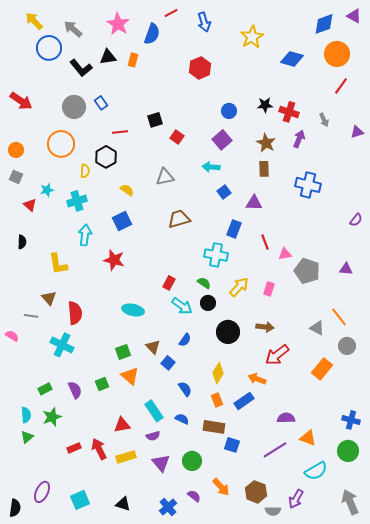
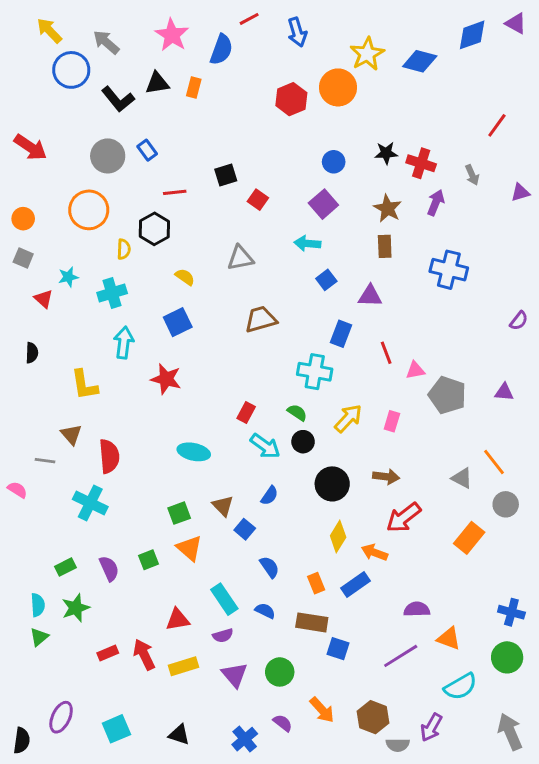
orange circle: (337, 54) -> (338, 87), moved
blue diamond: (292, 59) -> (420, 61), moved
yellow diamond: (218, 373) -> (338, 536), moved

